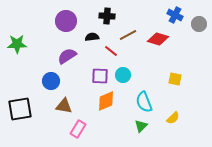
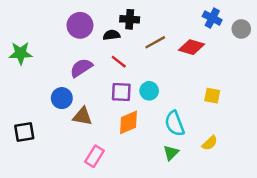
black semicircle: (92, 37) -> (112, 35), moved
red line: (111, 51) -> (119, 62), moved
brown triangle: (64, 106) -> (82, 116), moved
black square: (20, 109) -> (24, 132), size x0.7

